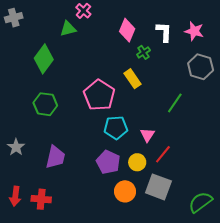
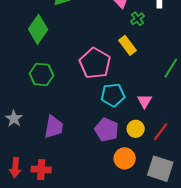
red line: (163, 154) -> (161, 132), moved
gray square: (158, 187) -> (160, 169), moved

